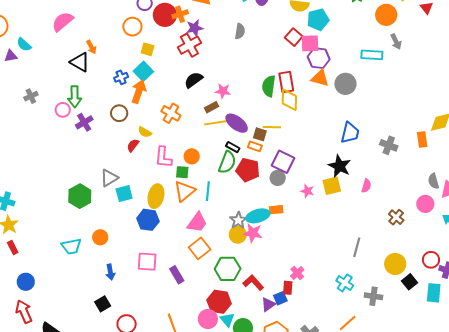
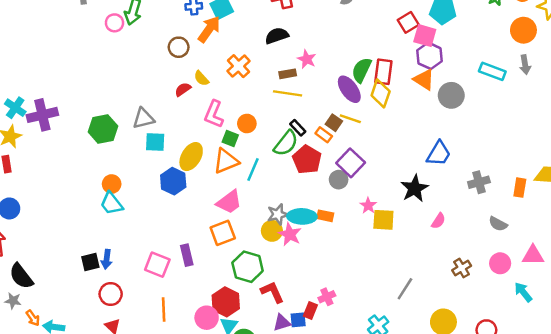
purple cross: (84, 122) -> (42, 115), moved, size x1.4
purple ellipse: (237, 123) -> (349, 89), moved
gray cross: (389, 145) -> (479, 182), turned 36
gray semicircle: (434, 181) -> (498, 224), moved, turned -63
yellow square: (332, 186) -> (383, 220), moved
cyan trapezoid: (71, 246) -> (111, 204), moved, turned 45
pink square: (147, 262) -> (157, 265), moved
blue arrow: (110, 272) -> (107, 259), moved

